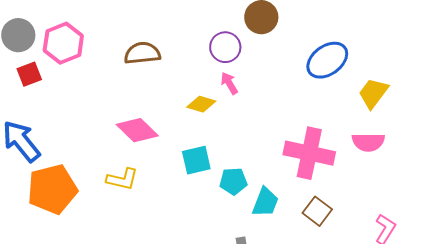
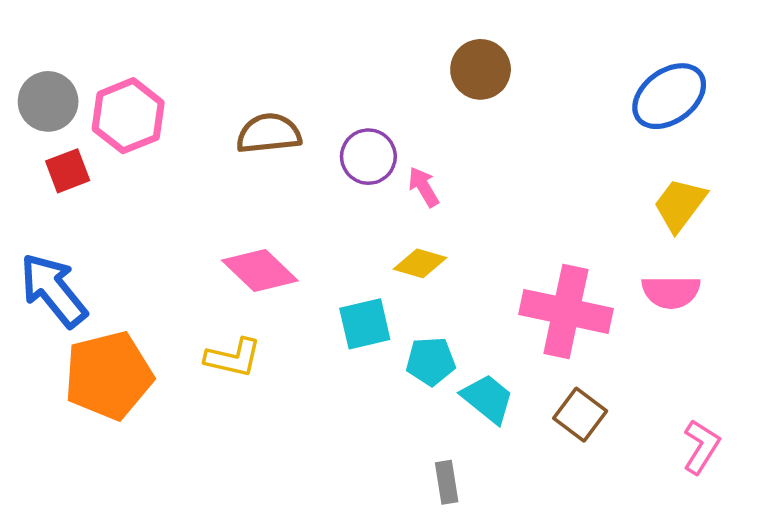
purple circle: (225, 47) -> (368, 157), moved
blue ellipse: (327, 60) -> (669, 96), moved
yellow diamond: (201, 104) -> (420, 263), moved
cyan trapezoid: (265, 202) -> (488, 399), turned -72

